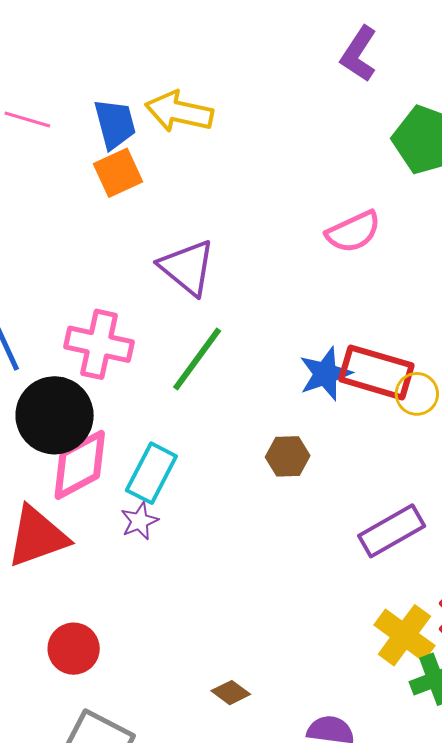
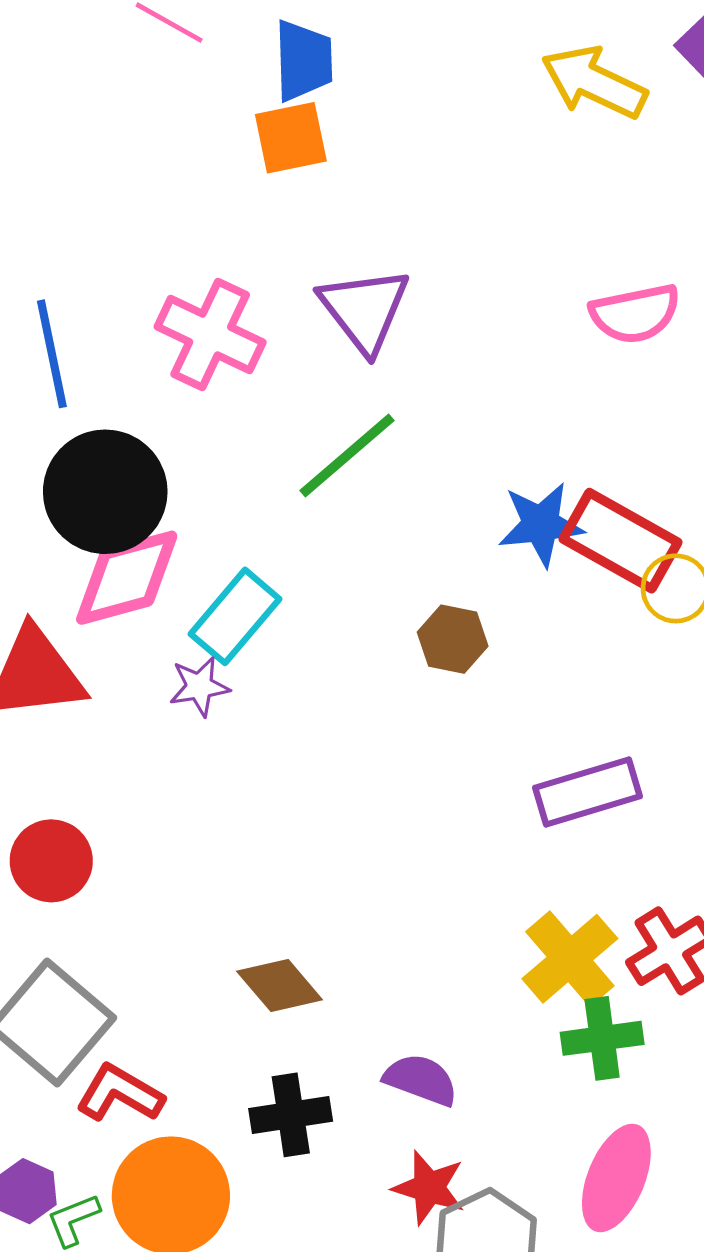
yellow arrow: (179, 112) -> (594, 82), moved
pink cross: (99, 344) -> (210, 334), moved
brown diamond: (231, 693) -> (280, 985), size x1.4

